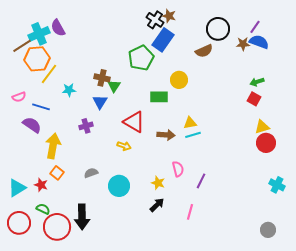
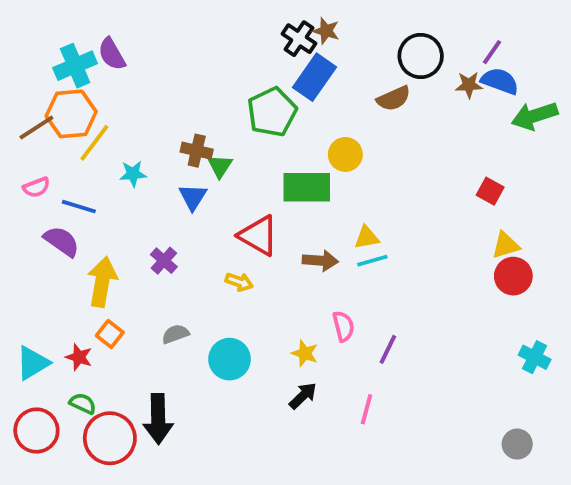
brown line: (22, 46) -> (36, 127), moved
green arrow: (257, 82) -> (535, 116), moved, size x1.6
green rectangle: (159, 97) -> (307, 187), size x1.4
purple cross: (86, 126) -> (164, 261), moved, turned -32

